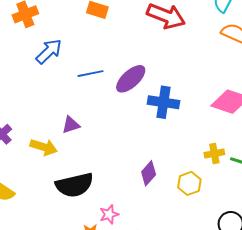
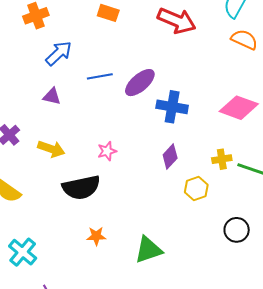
purple triangle: (71, 125) -> (52, 96), moved, turned 30
purple diamond: (149, 173) -> (170, 156), moved
pink star: (109, 214) -> (107, 151), moved

